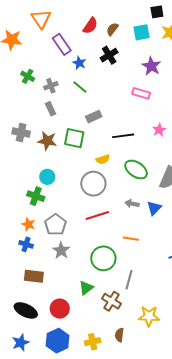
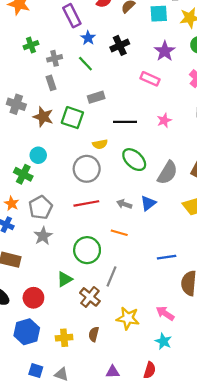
black cross: (109, 55) -> (120, 45), moved
green cross: (28, 76) -> (31, 45), turned 32
gray arrow: (132, 204) -> (124, 204), moved

